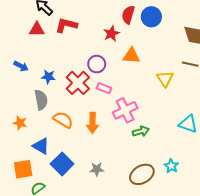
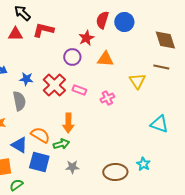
purple circle: (97, 64) -> (72, 57), moved
pink cross: (125, 110) -> (107, 98), moved, size x0.6
orange semicircle: (63, 120) -> (40, 135), moved
green arrow: (141, 131) -> (61, 144), moved
blue square: (62, 164) -> (39, 162), turned -30
brown ellipse: (142, 174) -> (115, 172), turned 30

